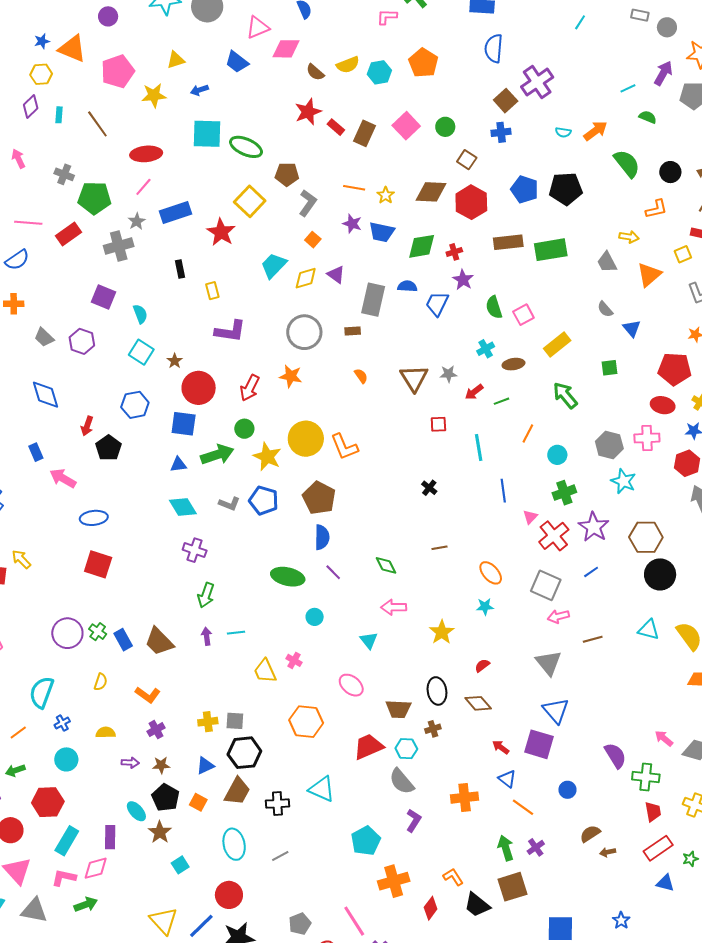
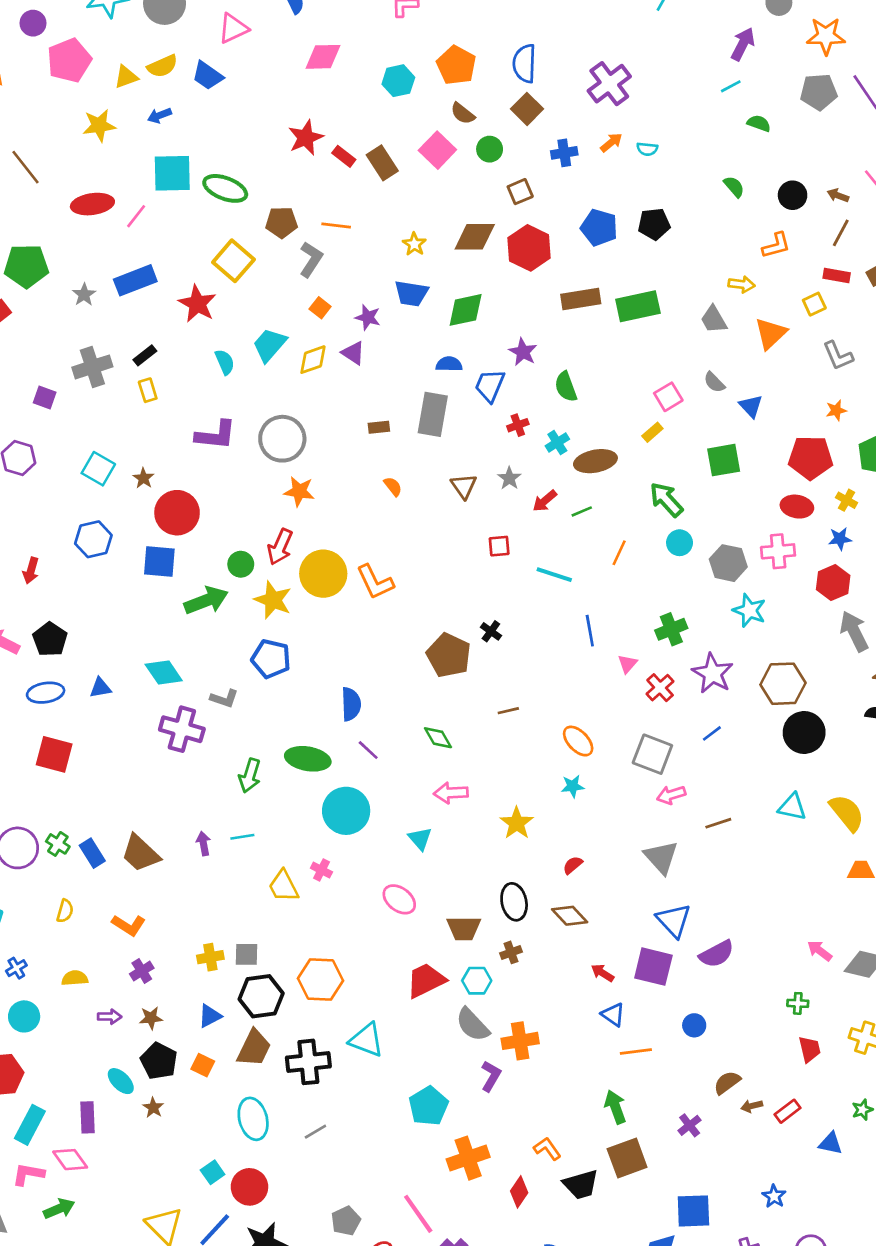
blue semicircle: (494, 48) -> (524, 63), moved
pink diamond: (286, 49) -> (323, 57), moved
yellow semicircle: (348, 65) -> (162, 66), moved
pink pentagon: (118, 71) -> (69, 60), moved
brown semicircle: (315, 72) -> (463, 113), moved
purple arrow: (663, 73) -> (743, 44), moved
brown square: (506, 101) -> (527, 109), moved
orange arrow: (595, 131) -> (611, 142), moved, size x0.7
brown rectangle: (364, 133) -> (382, 163), turned -55
brown square: (467, 160) -> (520, 192), turned 36
green semicircle: (627, 164) -> (734, 187), size x0.6
pink line: (143, 187) -> (136, 216), moved
orange line: (354, 188) -> (336, 225), moved
black pentagon: (566, 189) -> (654, 224), size x0.7
purple star: (352, 224) -> (368, 317), moved
gray cross: (119, 246) -> (92, 367), moved
red cross: (454, 252) -> (518, 425), moved
black rectangle: (180, 269) -> (145, 355), turned 66
yellow rectangle: (212, 291) -> (148, 390), moved
purple square: (104, 297) -> (45, 397), size x0.7
gray rectangle: (373, 300) -> (433, 414), moved
cyan semicircle: (140, 314) -> (225, 362), moved
pink square: (523, 315) -> (668, 397), moved
gray circle: (304, 332) -> (282, 439), moved
yellow rectangle: (557, 344) -> (652, 432), size x0.6
brown ellipse: (513, 364) -> (595, 461), size x1.4
green square: (609, 368) -> (724, 460), size x1.5
gray star: (448, 374) -> (509, 478), turned -30
brown triangle: (414, 378) -> (464, 486), size x0.7
red arrow: (250, 388) -> (280, 547), moved
black pentagon: (108, 448) -> (50, 639), moved
cyan line: (479, 448) -> (554, 575), turned -60
cyan circle: (557, 455) -> (680, 543), moved
blue triangle: (178, 464) -> (100, 688), moved
brown pentagon: (319, 498) -> (449, 655), moved
gray L-shape: (229, 504) -> (224, 699), moved
red cross: (554, 536) -> (660, 688), size x0.7
purple cross: (195, 550) -> (182, 729), size x1.4
green arrow: (206, 595) -> (250, 776), moved
cyan circle: (315, 617) -> (346, 811), size x2.0
orange hexagon: (306, 722) -> (320, 980), moved
purple semicircle: (615, 755) -> (717, 954), moved, turned 96
green cross: (646, 777) -> (798, 1003), size x0.6
orange cross: (465, 798) -> (520, 1041), moved
black cross: (277, 804) -> (308, 1062), size x1.4
orange line: (523, 807) -> (636, 1051), turned -40
brown star: (160, 832) -> (153, 1108), size x0.7
purple cross: (536, 847) -> (690, 1125), moved
red rectangle: (658, 848) -> (788, 1111), moved, size x0.7
cyan square: (180, 865) -> (213, 1172), moved
pink diamond: (96, 868) -> (70, 1160), turned 72
black trapezoid: (477, 905) -> (581, 1185), turned -52

